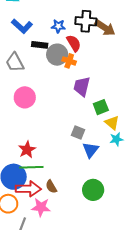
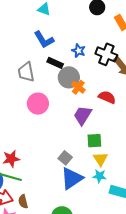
red semicircle: (74, 43) -> (107, 97), moved, turned -54
pink circle: (25, 97) -> (38, 104), moved
blue triangle: (91, 150) -> (72, 178), size x1.4

